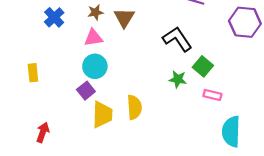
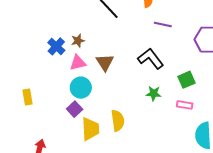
blue cross: (54, 17) -> (56, 46), moved
brown triangle: (124, 18) -> (105, 62), moved
green square: (203, 66) -> (187, 80), moved, turned 30

